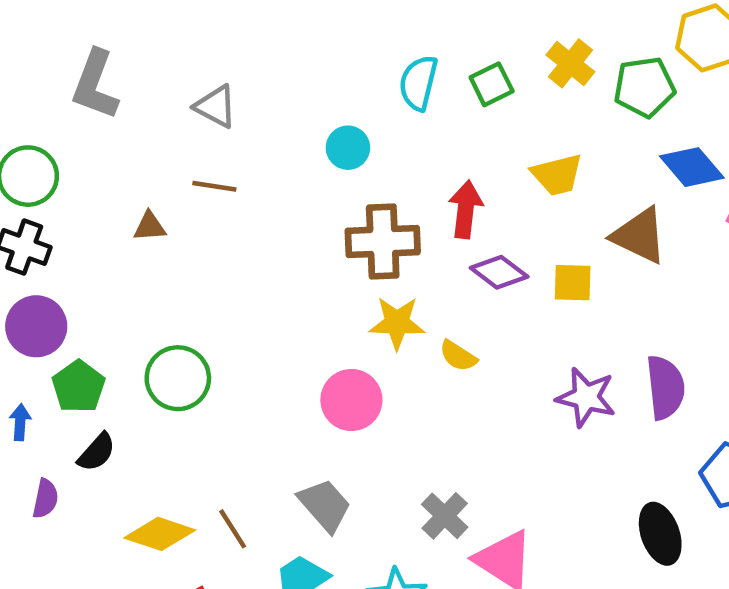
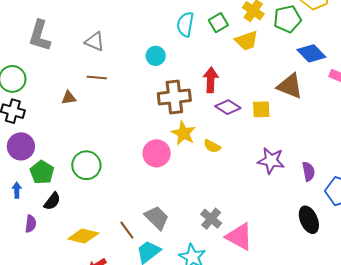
yellow trapezoid: (557, 175) -> (247, 41), moved
yellow star: (397, 323) -> (183, 133), turned 30
purple semicircle: (665, 387) -> (308, 172), moved, size x0.7
pink circle: (351, 400) -> (157, 153), moved
brown line: (233, 529) -> (127, 230), moved

